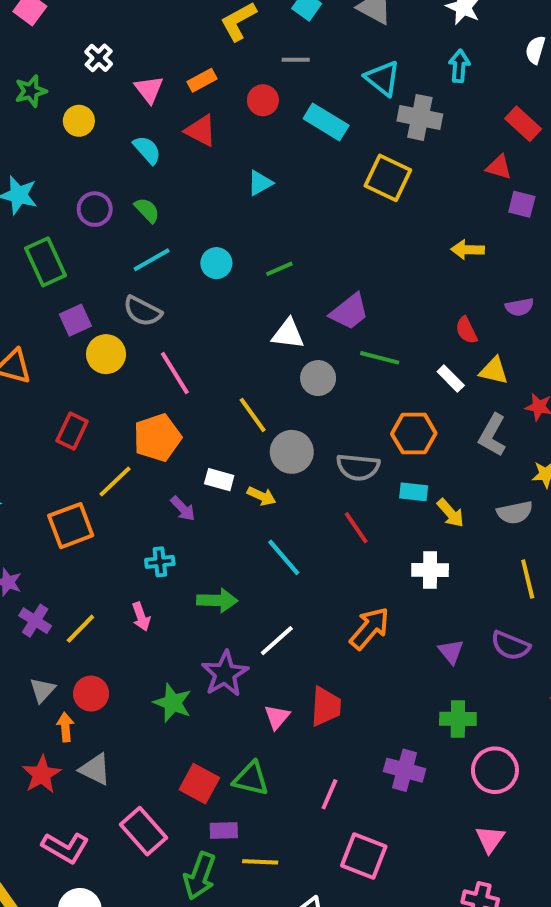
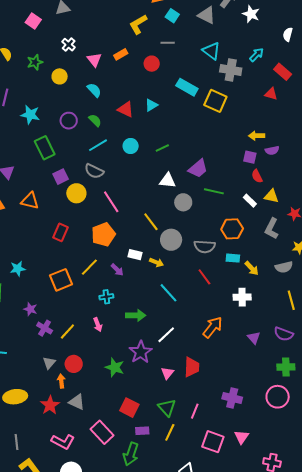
cyan arrow: (459, 66) -> (257, 55), moved, turned 42
cyan rectangle: (326, 122) -> (187, 87), moved
red triangle: (201, 131) -> (126, 109), moved
purple square: (522, 204) -> (250, 157), moved
purple semicircle: (519, 307) -> (272, 150), moved
yellow line: (115, 481) -> (89, 267), moved
green cross: (458, 719) -> (286, 367), moved
green triangle: (251, 779) -> (167, 408), moved, turned 36
pink triangle: (490, 839) -> (242, 437), moved
yellow line: (260, 862) -> (170, 432), moved, turned -66

